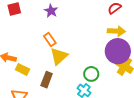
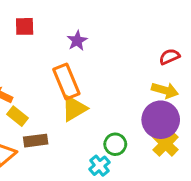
orange rectangle: (50, 39) -> (66, 81), size x1.6
brown rectangle: (47, 80) -> (36, 141), moved, turned 49

